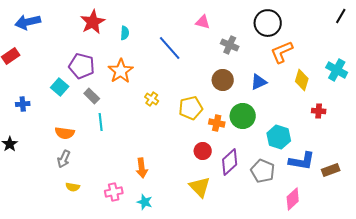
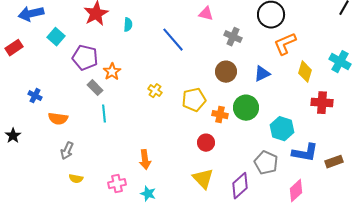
orange star: (121, 71) -> (112, 72), moved, size x0.7
cyan square: (60, 87) -> (56, 37), moved
blue cross: (23, 104) -> (35, 96), moved, turned 32
red cross: (319, 111) -> (322, 103), size x1.5
orange semicircle: (65, 133) -> (58, 119), moved
purple diamond: (230, 162) -> (240, 186), moved

